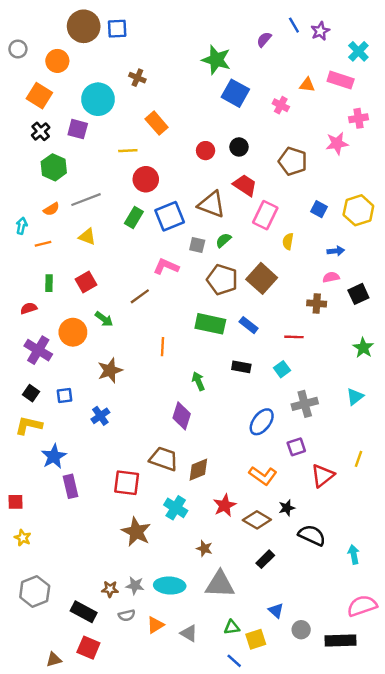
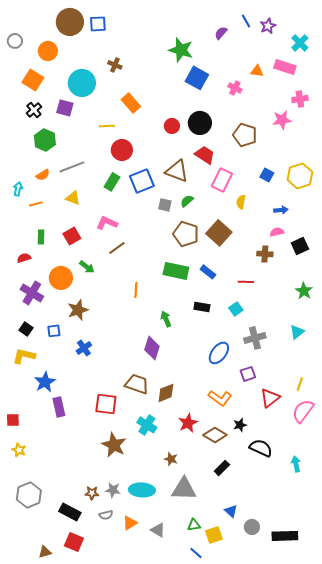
black circle: (239, 147) -> (200, 123), size x1.5
pink L-shape: (166, 266) -> (107, 223), moved
brown star: (110, 370) -> (78, 310), moved
pink semicircle: (362, 606) -> (303, 411), moved, turned -35

